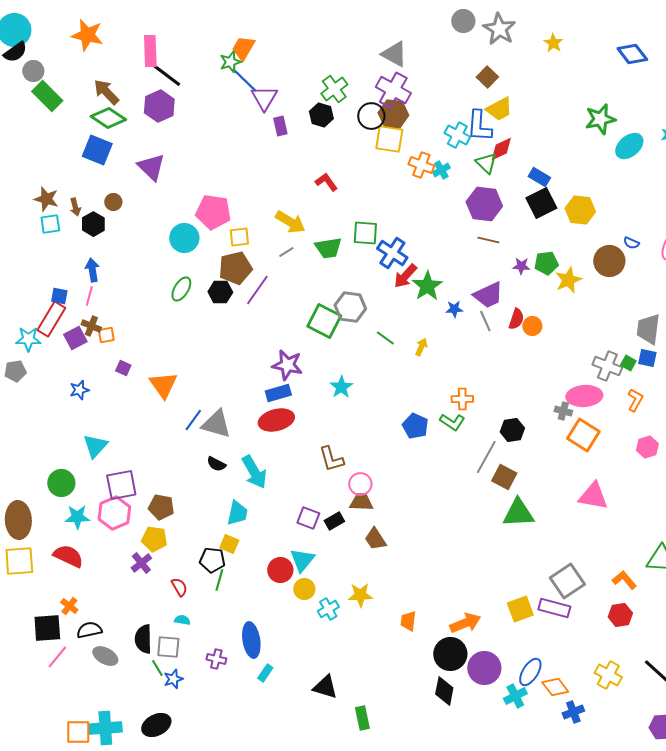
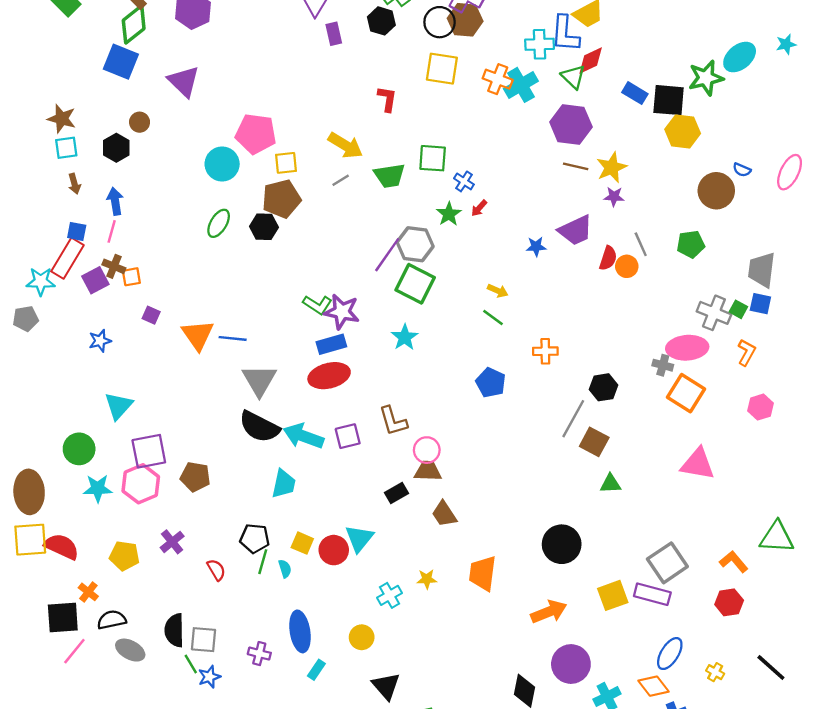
green diamond: (108, 118) -> (134, 24), turned -72
green star: (600, 119) -> (706, 78), moved
cyan cross: (457, 135) -> (540, 44), turned -30
yellow square: (389, 139) -> (442, 69), moved
cyan cross: (441, 170) -> (521, 85), size x1.6
red L-shape: (326, 182) -> (387, 99), turned 45
black square: (541, 203) -> (669, 100), moved, turned 32
brown arrow: (75, 207) -> (74, 184), moved
blue cross: (392, 253) -> (464, 181), size x0.6
green pentagon: (546, 263) -> (691, 244), moved
red arrow: (405, 276) -> (479, 208), size x0.6
yellow star: (568, 280) -> (612, 167), moved
green star: (427, 286) -> (449, 214), moved, size x0.7
purple line: (257, 290) -> (387, 255), moved
green square: (324, 321) -> (415, 284), moved
gray line: (485, 321) -> (641, 244), moved
green line: (385, 338) -> (493, 317), moved
yellow arrow: (421, 347) -> (498, 291), turned 90
blue line: (193, 420) -> (233, 338), moved, turned 60
green L-shape: (452, 422) -> (317, 305), moved
gray triangle: (216, 424) -> (259, 380), turned 44
black semicircle: (216, 464) -> (259, 427), size x1.8
cyan arrow: (254, 472) -> (303, 436), turned 140
green triangle: (518, 513) -> (610, 484), size x0.6
purple square: (308, 518) -> (348, 436), moved, turned -35
yellow pentagon: (154, 539) -> (124, 556), moved
yellow square: (229, 544) -> (302, 543), moved
red semicircle: (68, 556) -> (62, 547), moved
yellow circle: (304, 589) -> (362, 637), moved
yellow star: (360, 595) -> (427, 579), size x0.7
cyan semicircle: (182, 620) -> (285, 569), moved, turned 63
orange trapezoid: (408, 621) -> (483, 573), moved, size x1.5
black circle: (450, 654) -> (562, 544), moved
blue ellipse: (530, 672) -> (670, 654), moved
yellow cross: (608, 675) -> (715, 672), size x0.6
black triangle: (325, 687) -> (386, 686), turned 32

